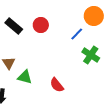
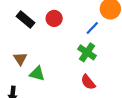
green cross: (91, 55) -> (87, 52), moved
red semicircle: (57, 85) -> (88, 82), moved

